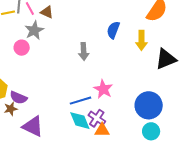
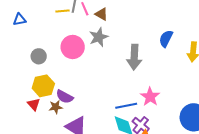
gray star: (34, 30) -> (99, 37), moved
pink circle: (22, 48) -> (73, 47), size x1.5
gray arrow: (84, 51) -> (134, 57), size x1.4

